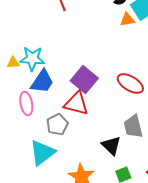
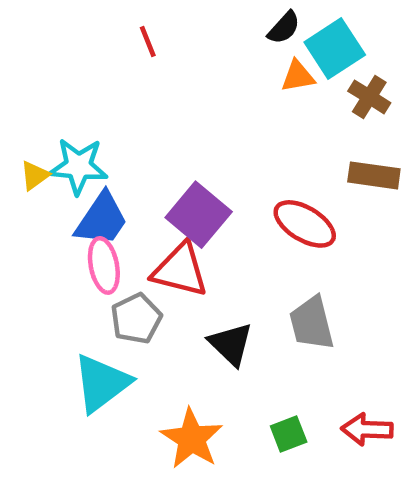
yellow triangle: (13, 63) -> (35, 175), turned -32
pink ellipse: (26, 104) -> (104, 265), moved
black triangle: (111, 146) -> (231, 344), moved

